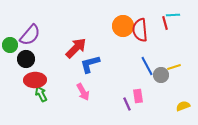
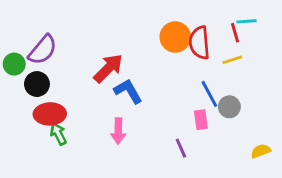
blue L-shape: (90, 64) -> (128, 91), turned 75
yellow line: (174, 67) -> (232, 60), moved
pink arrow: (83, 92) -> (118, 131), turned 30
pink rectangle: (138, 96) -> (201, 120), moved

